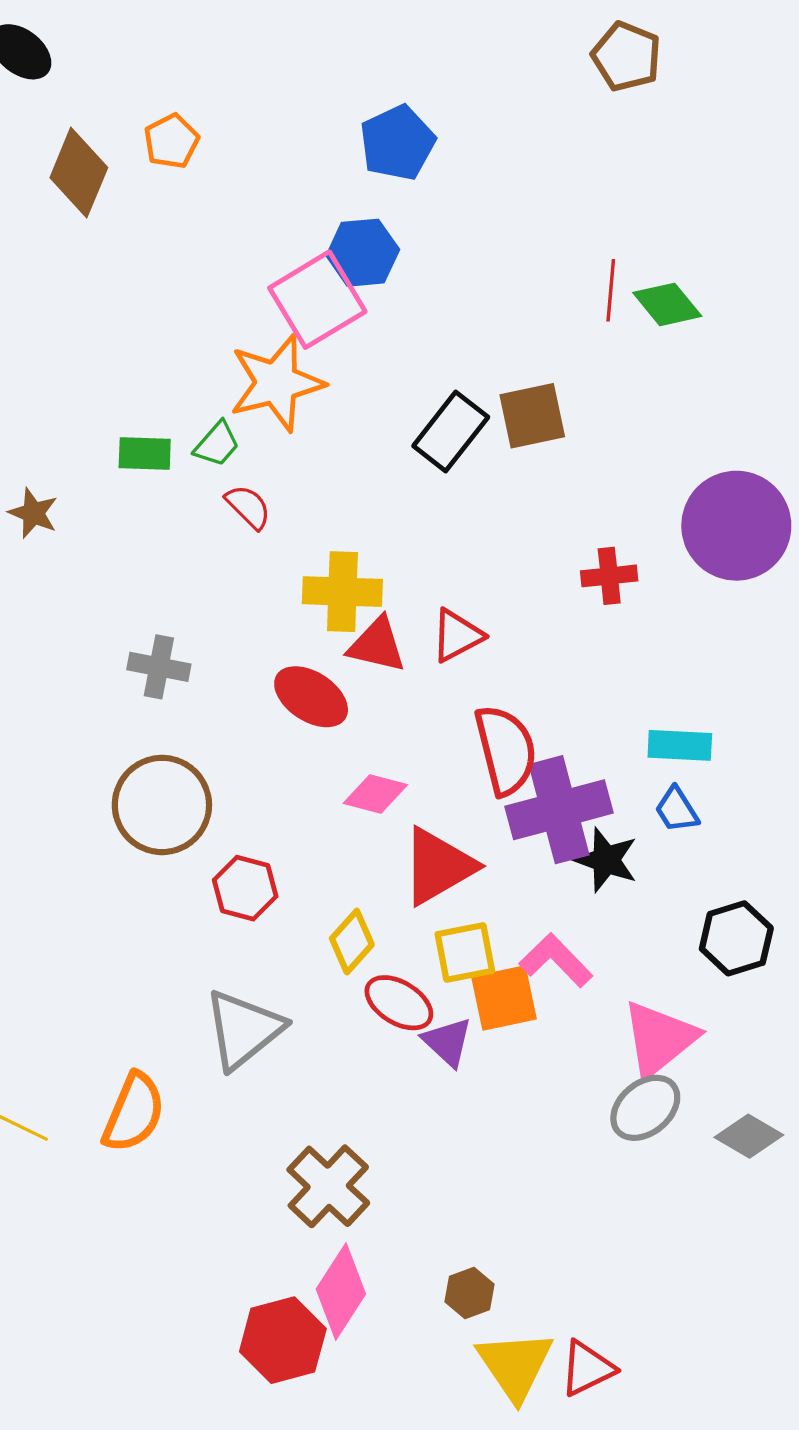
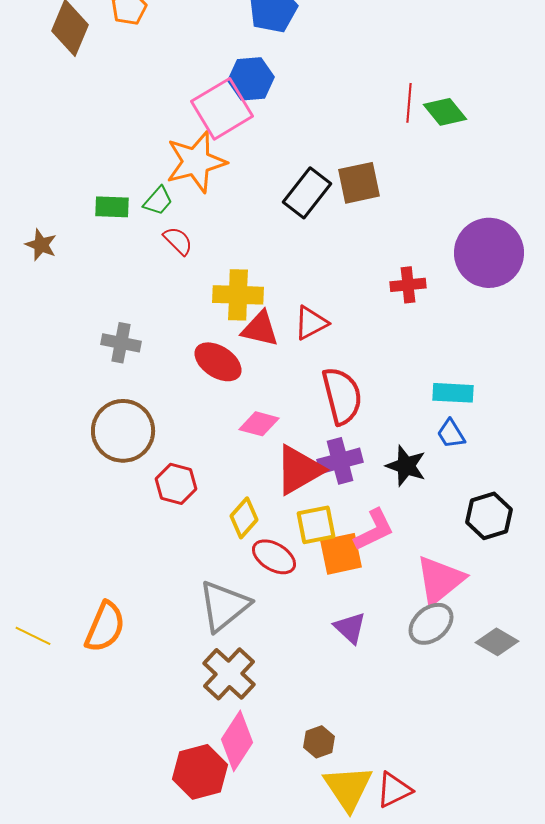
purple cross: (559, 810) -> (340, 461), moved, size x0.7
pink L-shape: (556, 960) -> (374, 530), turned 108
gray triangle: (244, 1029) -> (224, 606), moved
purple triangle: (448, 1042) -> (350, 628), moved

